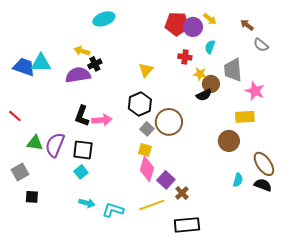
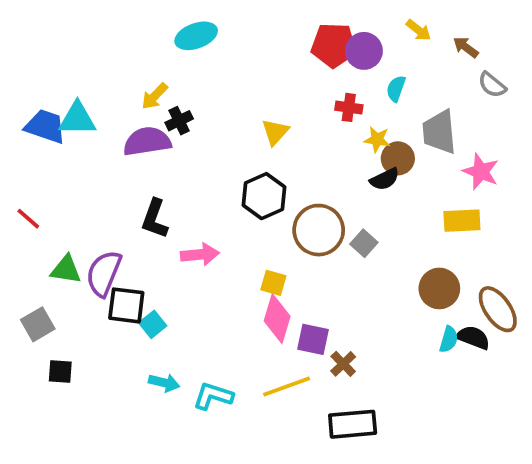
yellow arrow: (210, 19) -> (419, 30), moved
yellow arrow: (82, 51) -> (155, 96), turned -63
pink arrow: (102, 120) -> (200, 255), moved
gray square: (147, 129) -> (364, 243), moved
brown circle: (229, 141) -> (439, 288), moved
black square: (83, 150) -> (126, 305), moved
purple square: (166, 180) -> (313, 339), turned -30
black semicircle: (263, 185) -> (473, 337), moved

